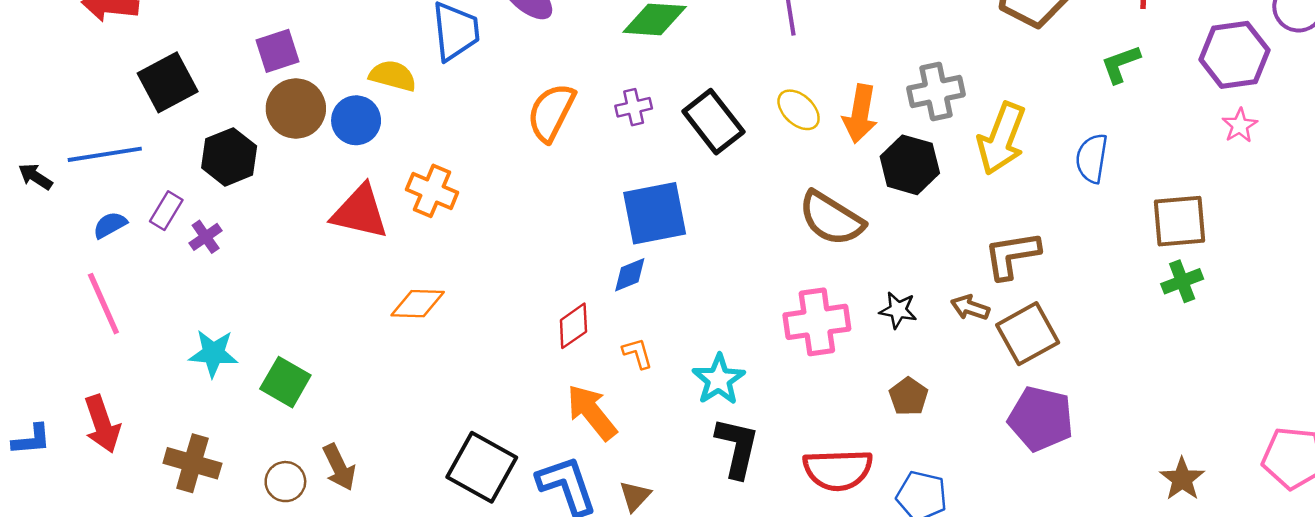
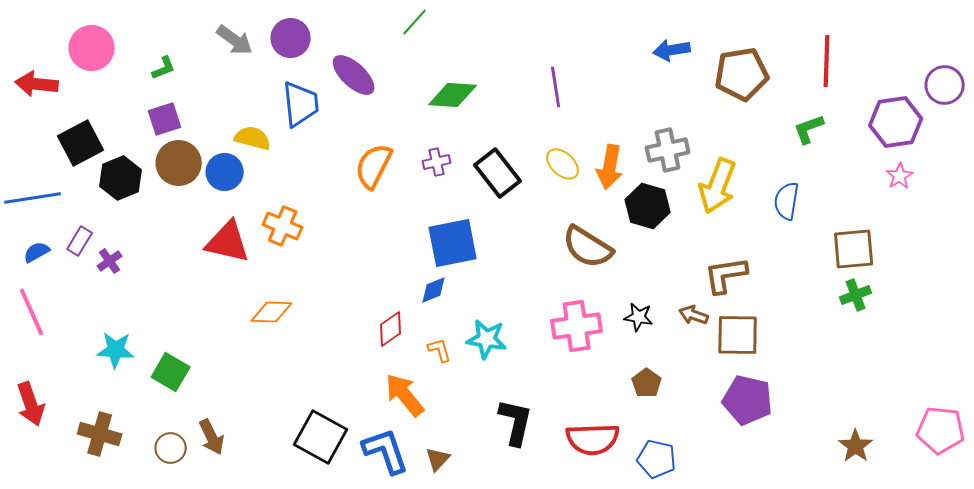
black hexagon: (229, 157) -> (121, 178), moved
brown square: (1028, 334) -> (738, 335), turned 30
cyan star: (719, 379) -> (487, 339), moved, turned -30

